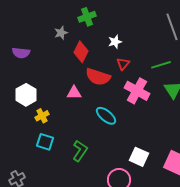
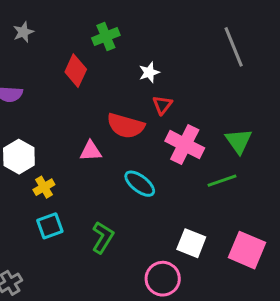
gray star: (61, 33) -> (23, 32), moved
red diamond: (81, 52) -> (76, 71), moved
green line: (161, 65) -> (222, 181), moved
cyan square: (45, 142) -> (50, 226), turned -36

